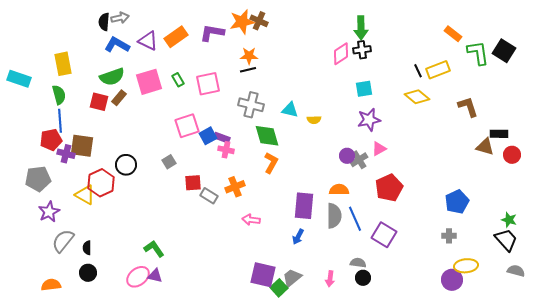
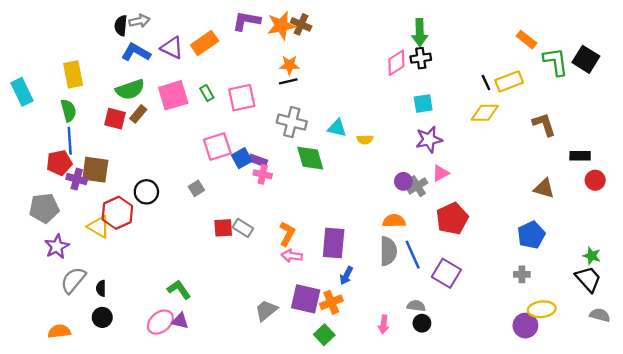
purple L-shape: (212, 33) -> (246, 21), moved
cyan rectangle: (19, 79) -> (22, 92), turned 45
yellow diamond: (417, 97) -> (485, 113), turned -40
brown triangle: (485, 147) -> (544, 188), moved
orange L-shape: (271, 163) -> (287, 234), moved
red square: (193, 183) -> (223, 228), moved
orange cross: (235, 187) -> (331, 302), moved
purple rectangle: (304, 206) -> (334, 243), moved
purple square: (263, 275) -> (306, 299), moved
gray trapezoid: (292, 278) -> (266, 310), moved

